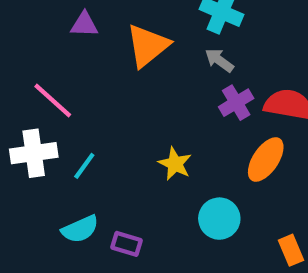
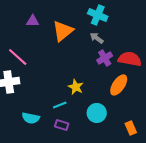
cyan line: (84, 166) -> (60, 105), moved, turned 32
cyan semicircle: (80, 229) -> (31, 118), turned 36
purple rectangle: (127, 244) -> (62, 125), moved

